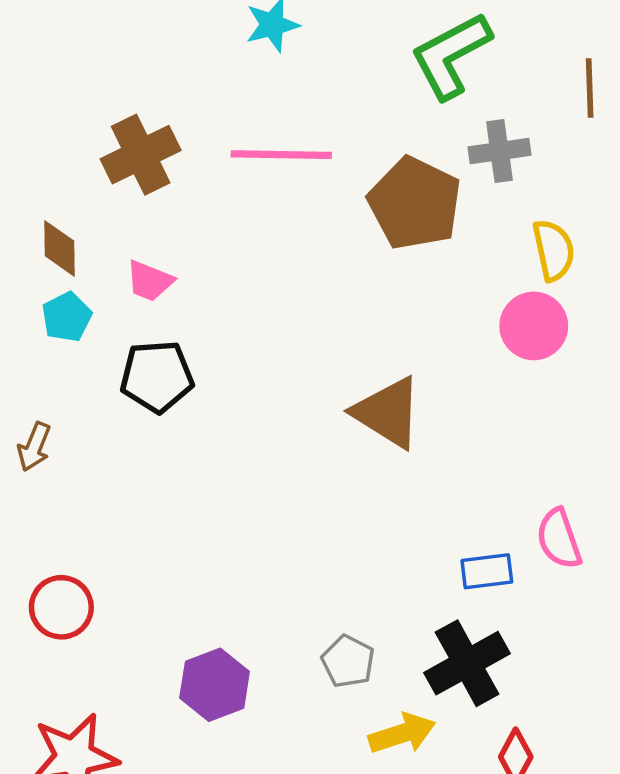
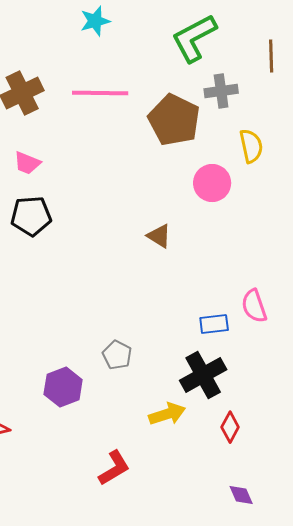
pink circle: (534, 326) -> (212, 183), moved
brown triangle: (388, 413) -> (159, 236), size x0.6
gray pentagon: (348, 661) -> (117, 355), moved

